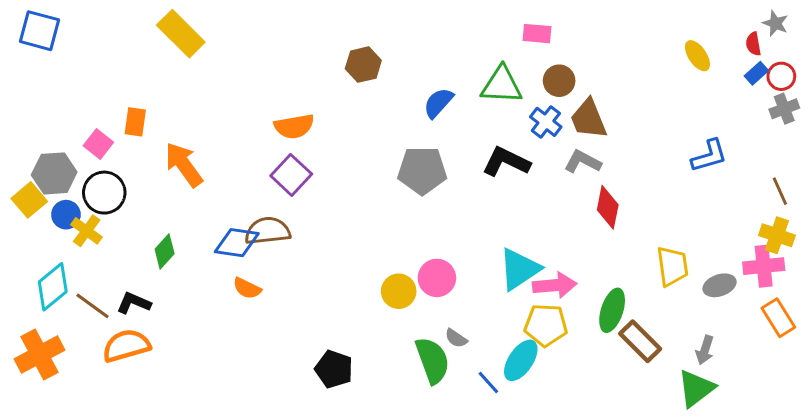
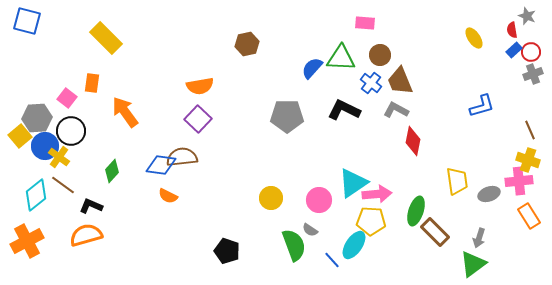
yellow rectangle: (181, 34) -> (106, 38), moved
blue semicircle: (438, 103) -> (312, 68), moved
blue circle: (66, 215) -> (45, 146), size x1.4
pink circle: (437, 278) -> (319, 200), moved
brown line: (92, 306) -> (63, 185), moved

